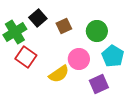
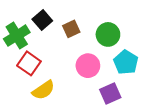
yellow semicircle: (59, 74) -> (43, 90), moved

